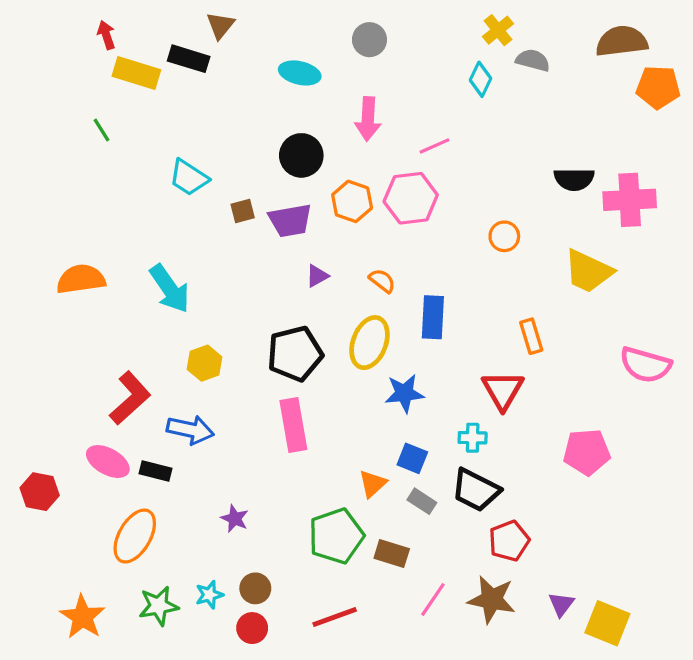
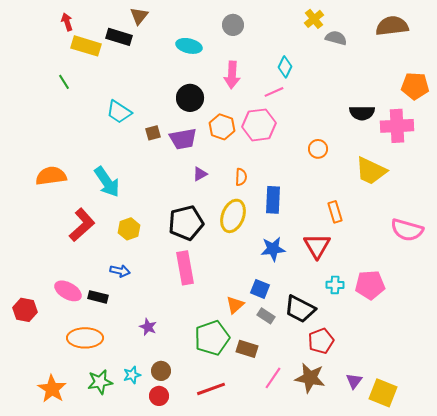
cyan diamond: (481, 79) -> (285, 67), moved
orange pentagon: (658, 87) -> (415, 86), moved
orange semicircle: (382, 281) -> (241, 177), turned 54
blue star: (404, 393) -> (273, 249), moved
red L-shape: (130, 398) -> (82, 225), moved
blue arrow: (190, 430) -> (120, 271), size x0.7
cyan cross: (473, 438) -> (335, 285), moved
orange ellipse: (135, 536) -> (85, 338), turned 60

